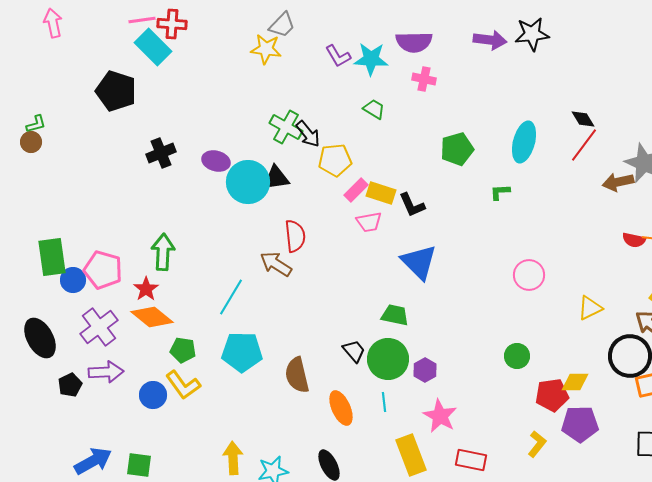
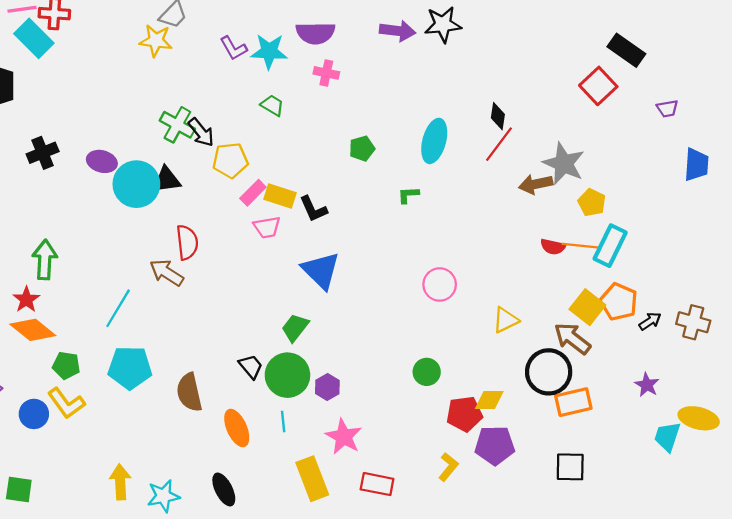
black diamond: (583, 119) -> (498, 116), turned 40
green pentagon: (457, 149) -> (362, 149), size x0.7
green trapezoid: (395, 315) -> (295, 328), turned -64

